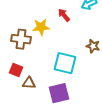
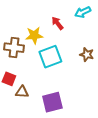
cyan square: (65, 63) -> (50, 57), moved, turned -35

